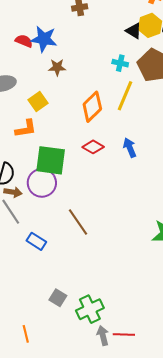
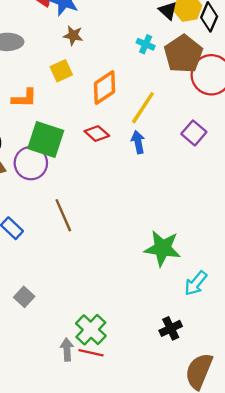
yellow line: (125, 96) -> (143, 108), moved
yellow square: (38, 102) -> (61, 71), moved
green cross: (90, 309) -> (91, 330), moved, turned -32

